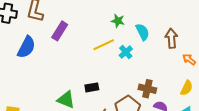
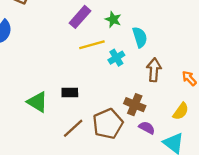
purple rectangle: (60, 31) -> (80, 17), moved
brown arrow: (171, 38) -> (154, 70), moved

